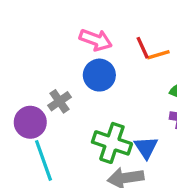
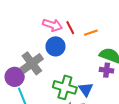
red line: (143, 48) -> (70, 28), moved
gray cross: (59, 101) -> (32, 63), size x1.6

